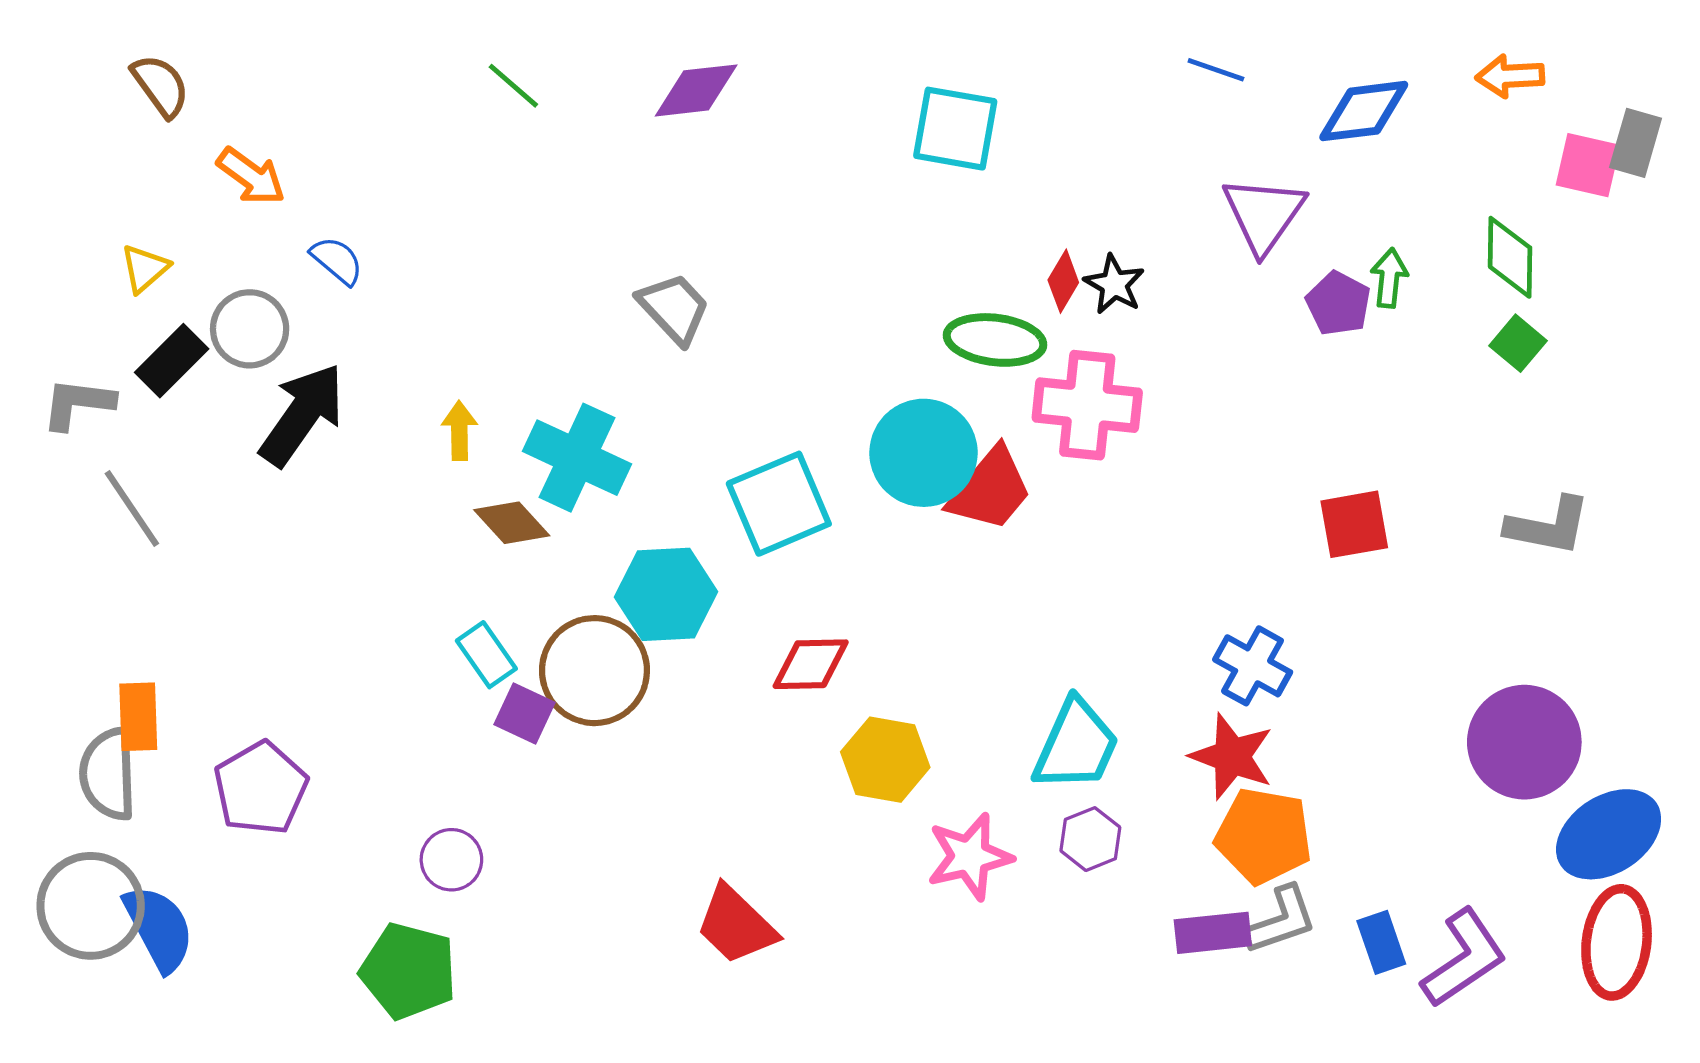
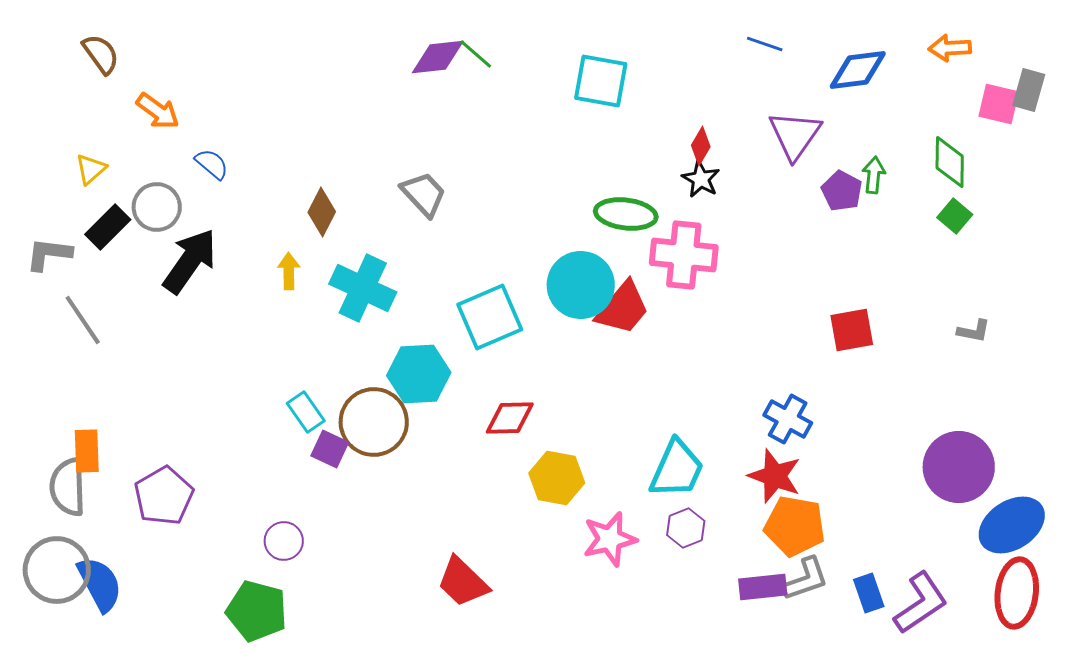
green line: (513, 86) -> (476, 54), moved
red diamond: (1063, 281) -> (701, 146), moved
brown diamond: (512, 523) -> (322, 212), moved, turned 69
gray L-shape: (1548, 526) -> (974, 331), size x0.6

